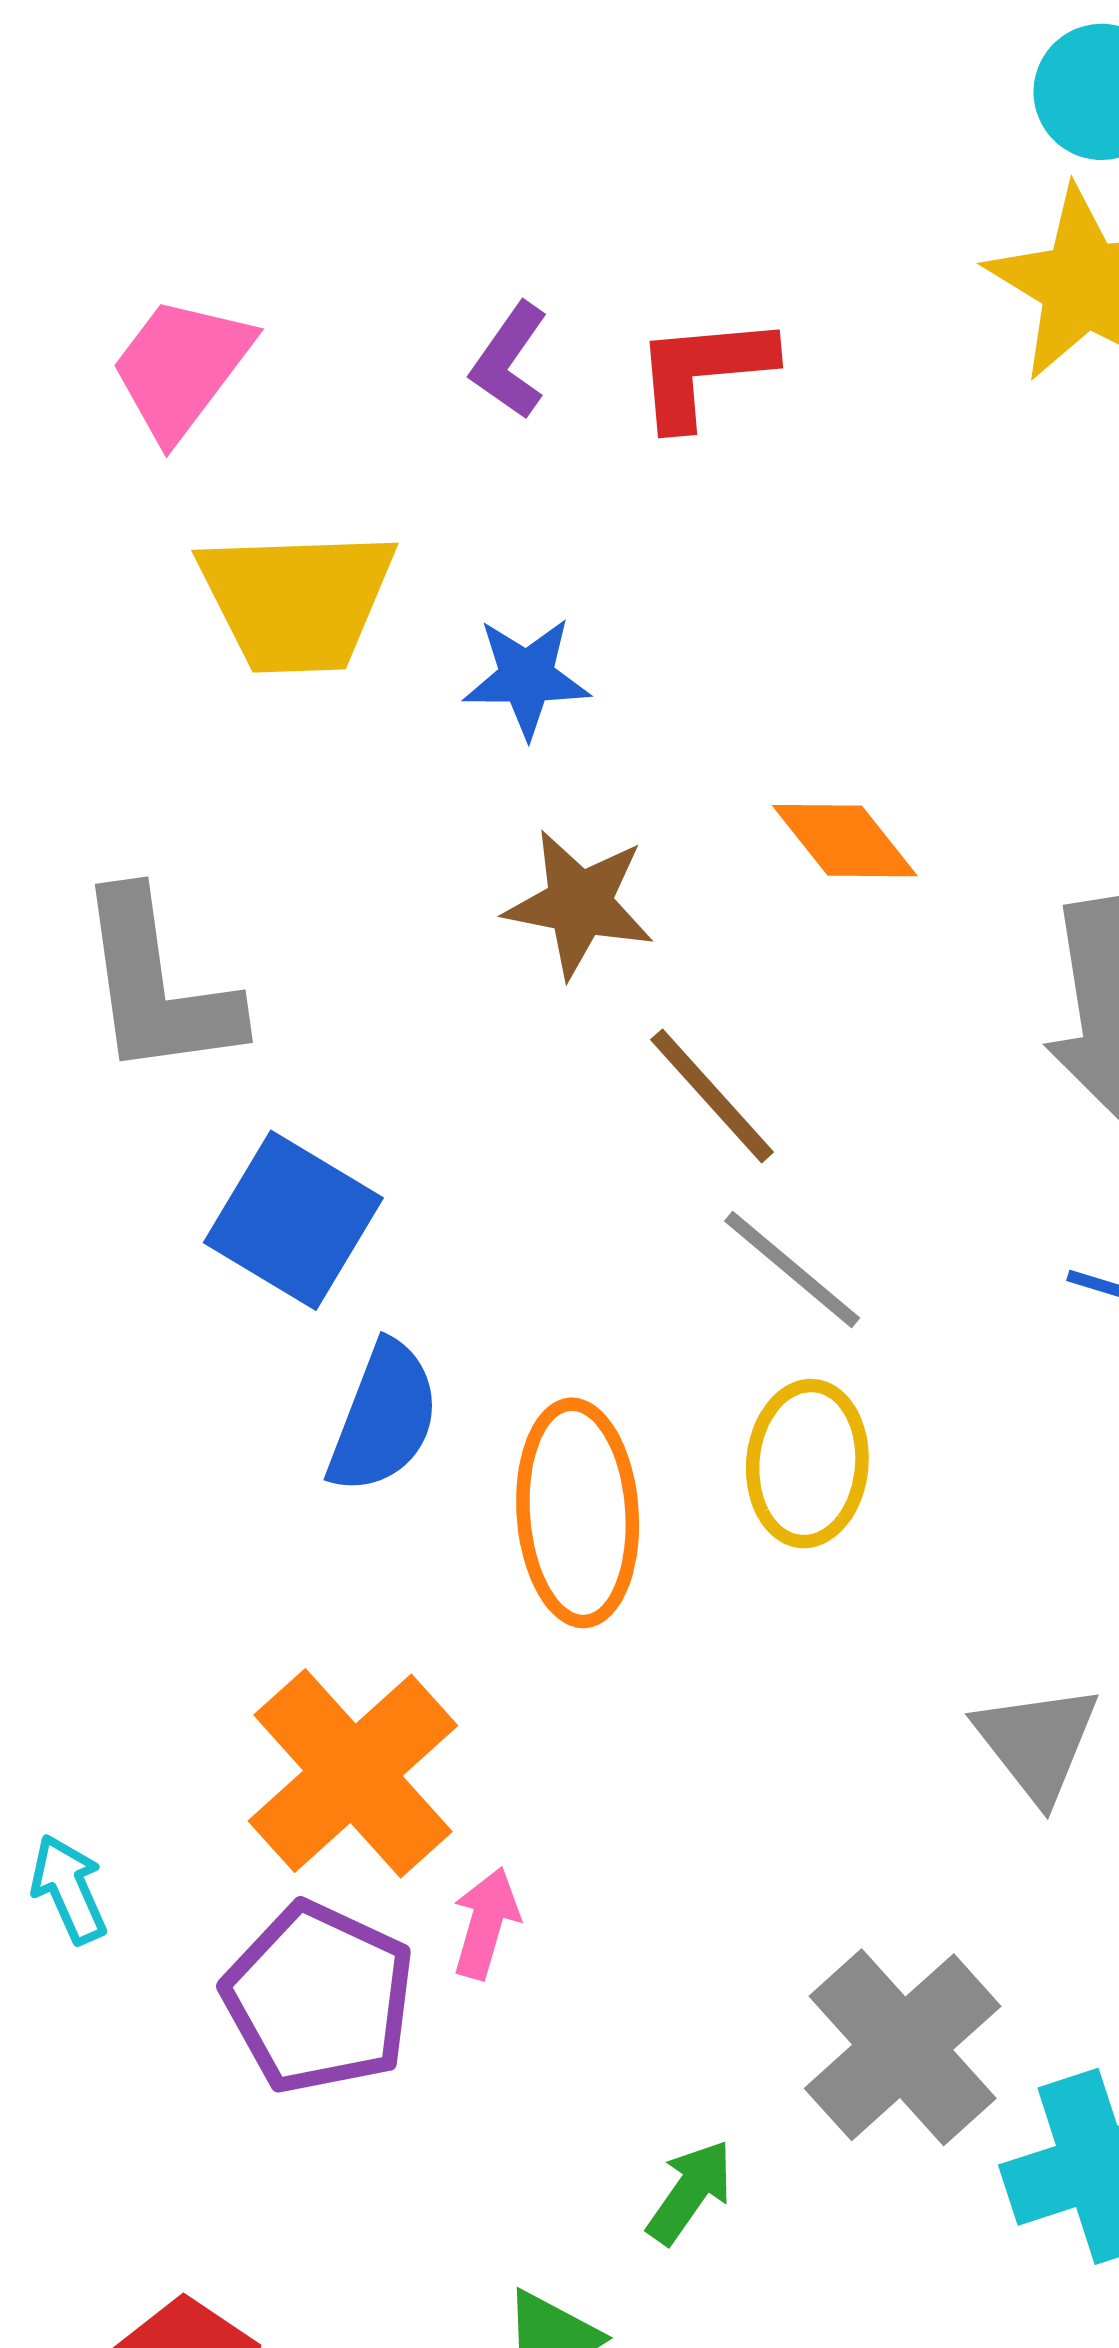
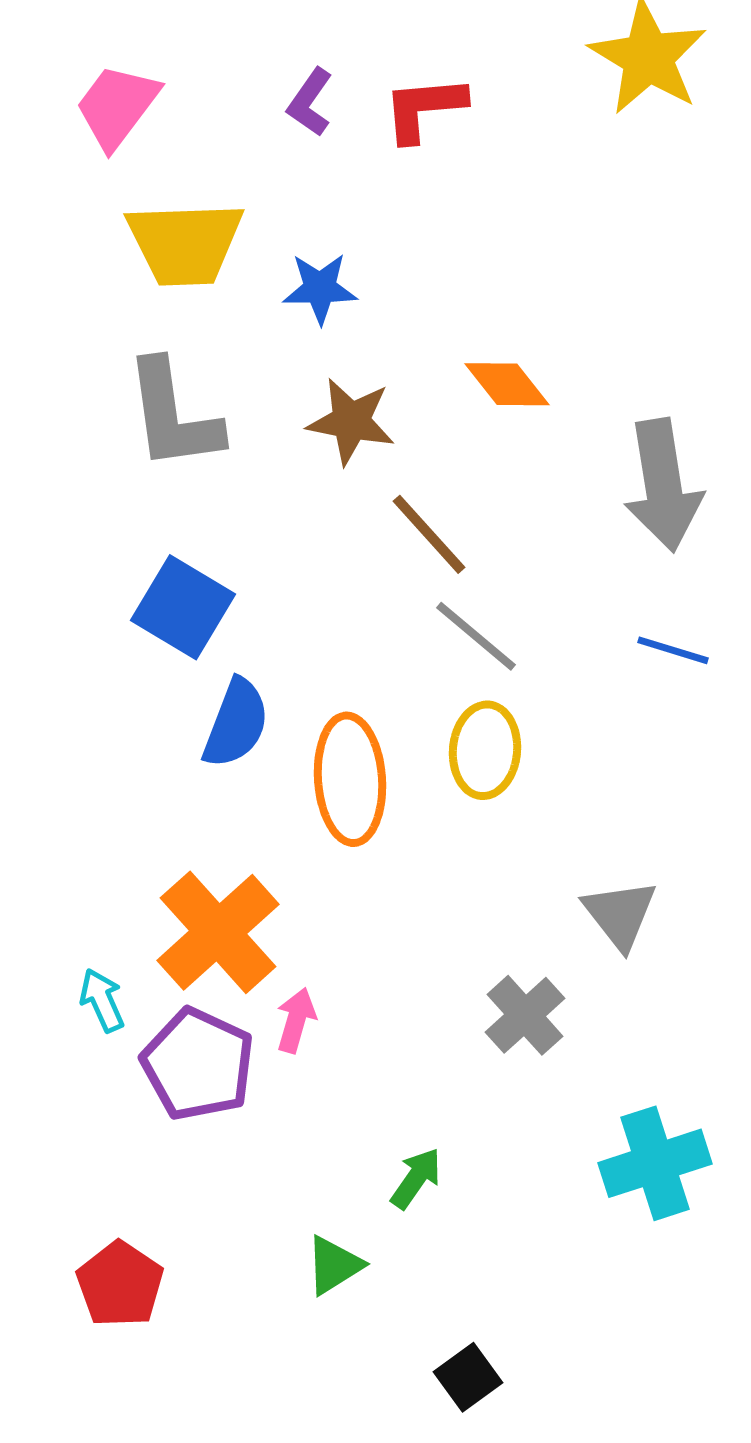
gray L-shape: (157, 985) -> (173, 415), moved
cyan arrow: (69, 1889) -> (102, 1000), moved
gray cross: (903, 2047) -> (525, 1015), moved, size x0.7

